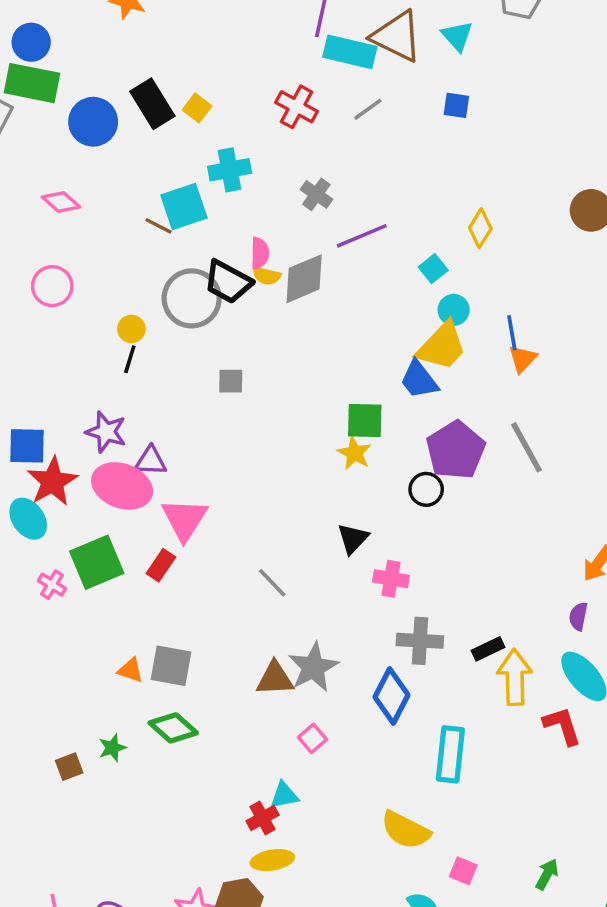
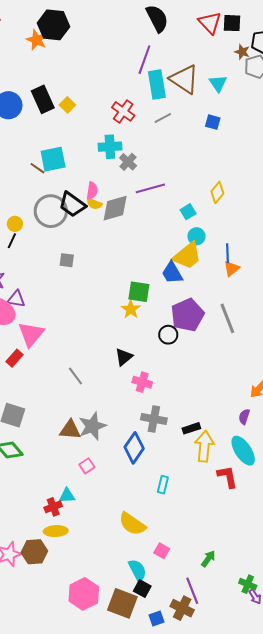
cyan rectangle: (350, 52) -> (157, 85), turned 60
cyan cross: (230, 170) -> (110, 147), moved
cyan rectangle: (450, 754) -> (163, 485), size x0.6

